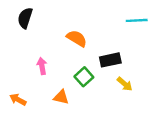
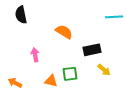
black semicircle: (25, 18) -> (21, 15), turned -30
green square: (84, 77) -> (70, 74), moved, turned 35

